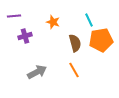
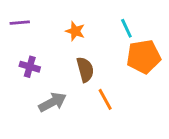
purple cross: (25, 36) -> (30, 67), moved, turned 32
brown semicircle: (75, 43) -> (85, 70), moved

